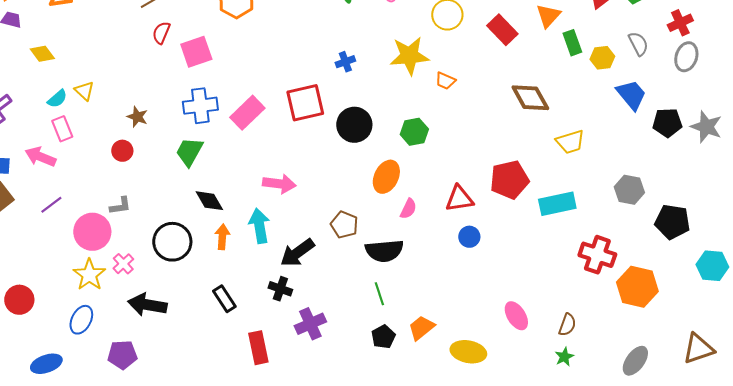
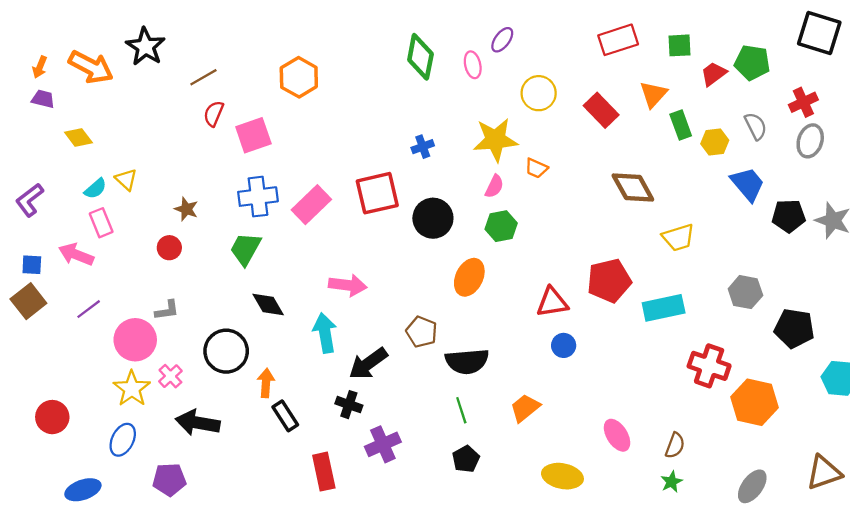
pink semicircle: (408, 209) -> (494, 186), moved
orange arrow: (222, 237) -> (266, 383), moved
orange trapezoid: (421, 328) -> (525, 408), moved

